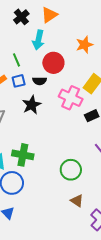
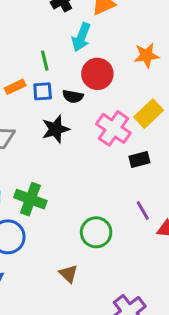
brown triangle: (77, 201) -> (68, 274), moved

